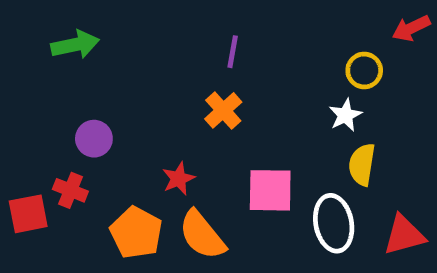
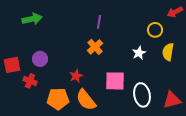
white star: (345, 115) -> (139, 53), moved
yellow semicircle: (362, 164) -> (168, 52), moved
red square: (28, 214) -> (12, 65), moved
orange pentagon: (136, 233) -> (58, 99), turned -30

